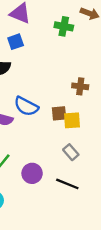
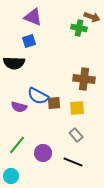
green cross: (64, 26) -> (79, 28), moved
brown cross: (80, 86) -> (84, 79), size x1.5
brown square: (59, 113) -> (54, 103), moved

